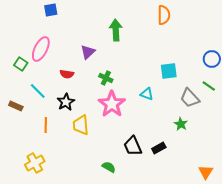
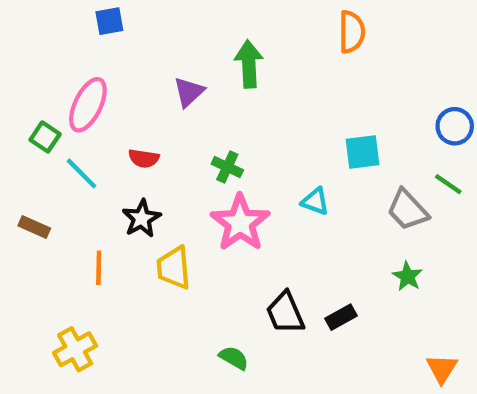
purple triangle: (88, 52) -> (189, 92), moved
cyan line: (38, 91) -> (82, 173), moved
green star: (181, 124) -> (408, 276), moved

